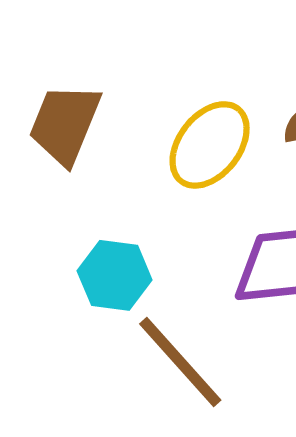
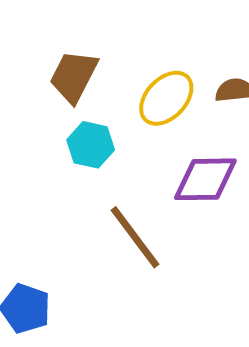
cyan hexagon: (115, 275) -> (91, 145), moved

